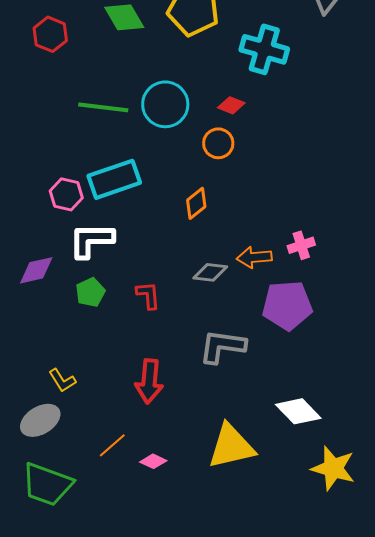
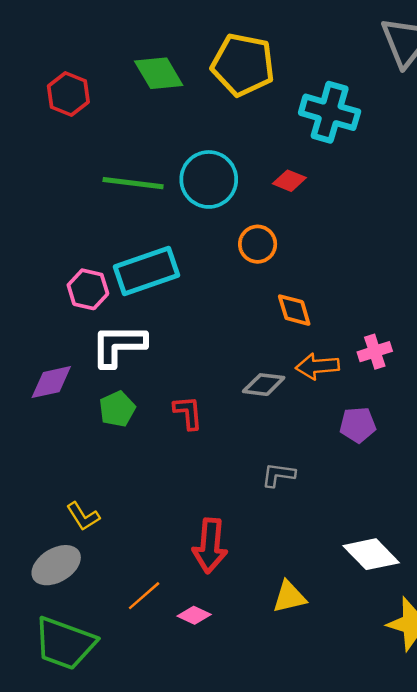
orange circle: (218, 143) -> (258, 244), moved
orange diamond: (196, 203) -> (294, 310), moved, turned -68
purple pentagon: (287, 305) -> (358, 425), size x0.6
gray L-shape: (222, 346) -> (278, 475), size x0.6
red arrow: (149, 381) -> (210, 546), moved
yellow triangle: (231, 446) -> (289, 597), size x0.6

